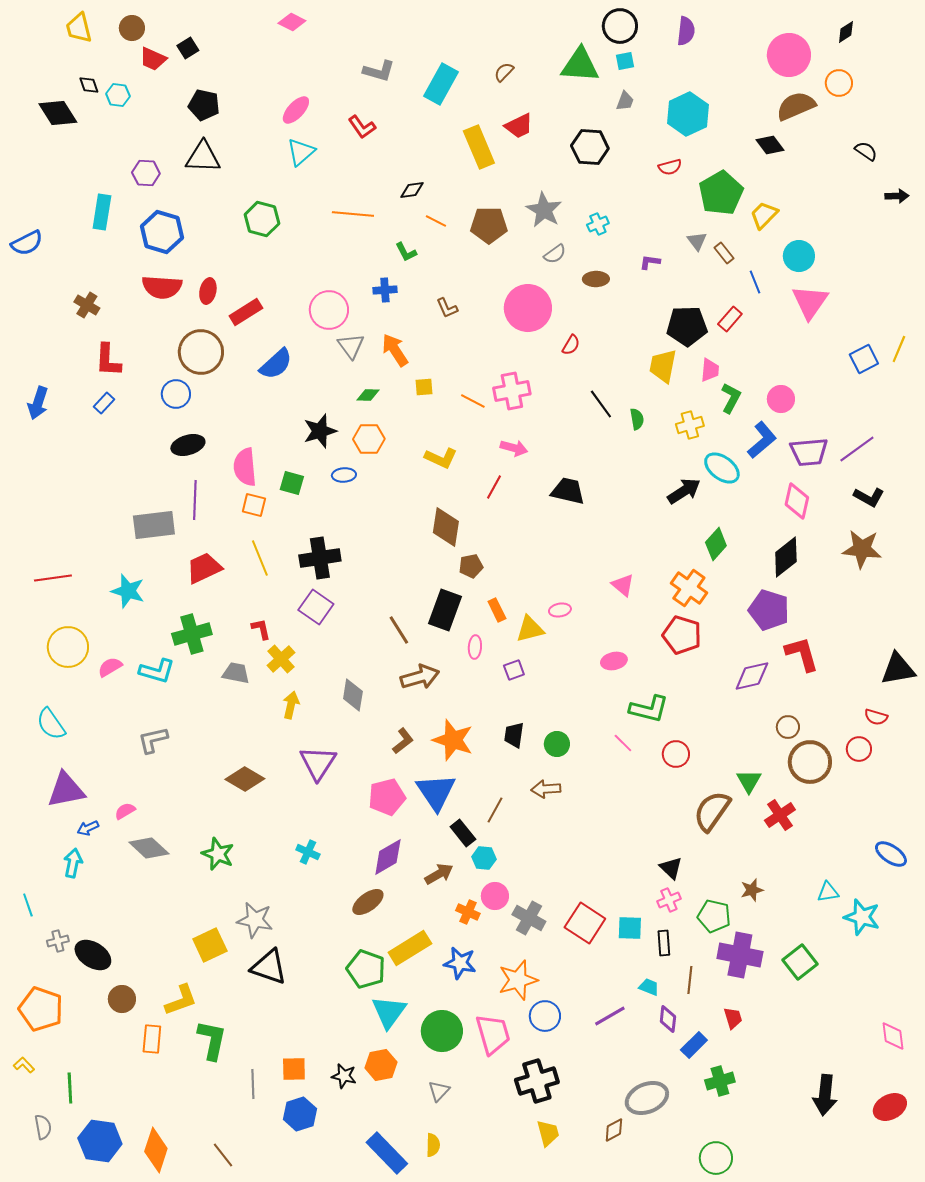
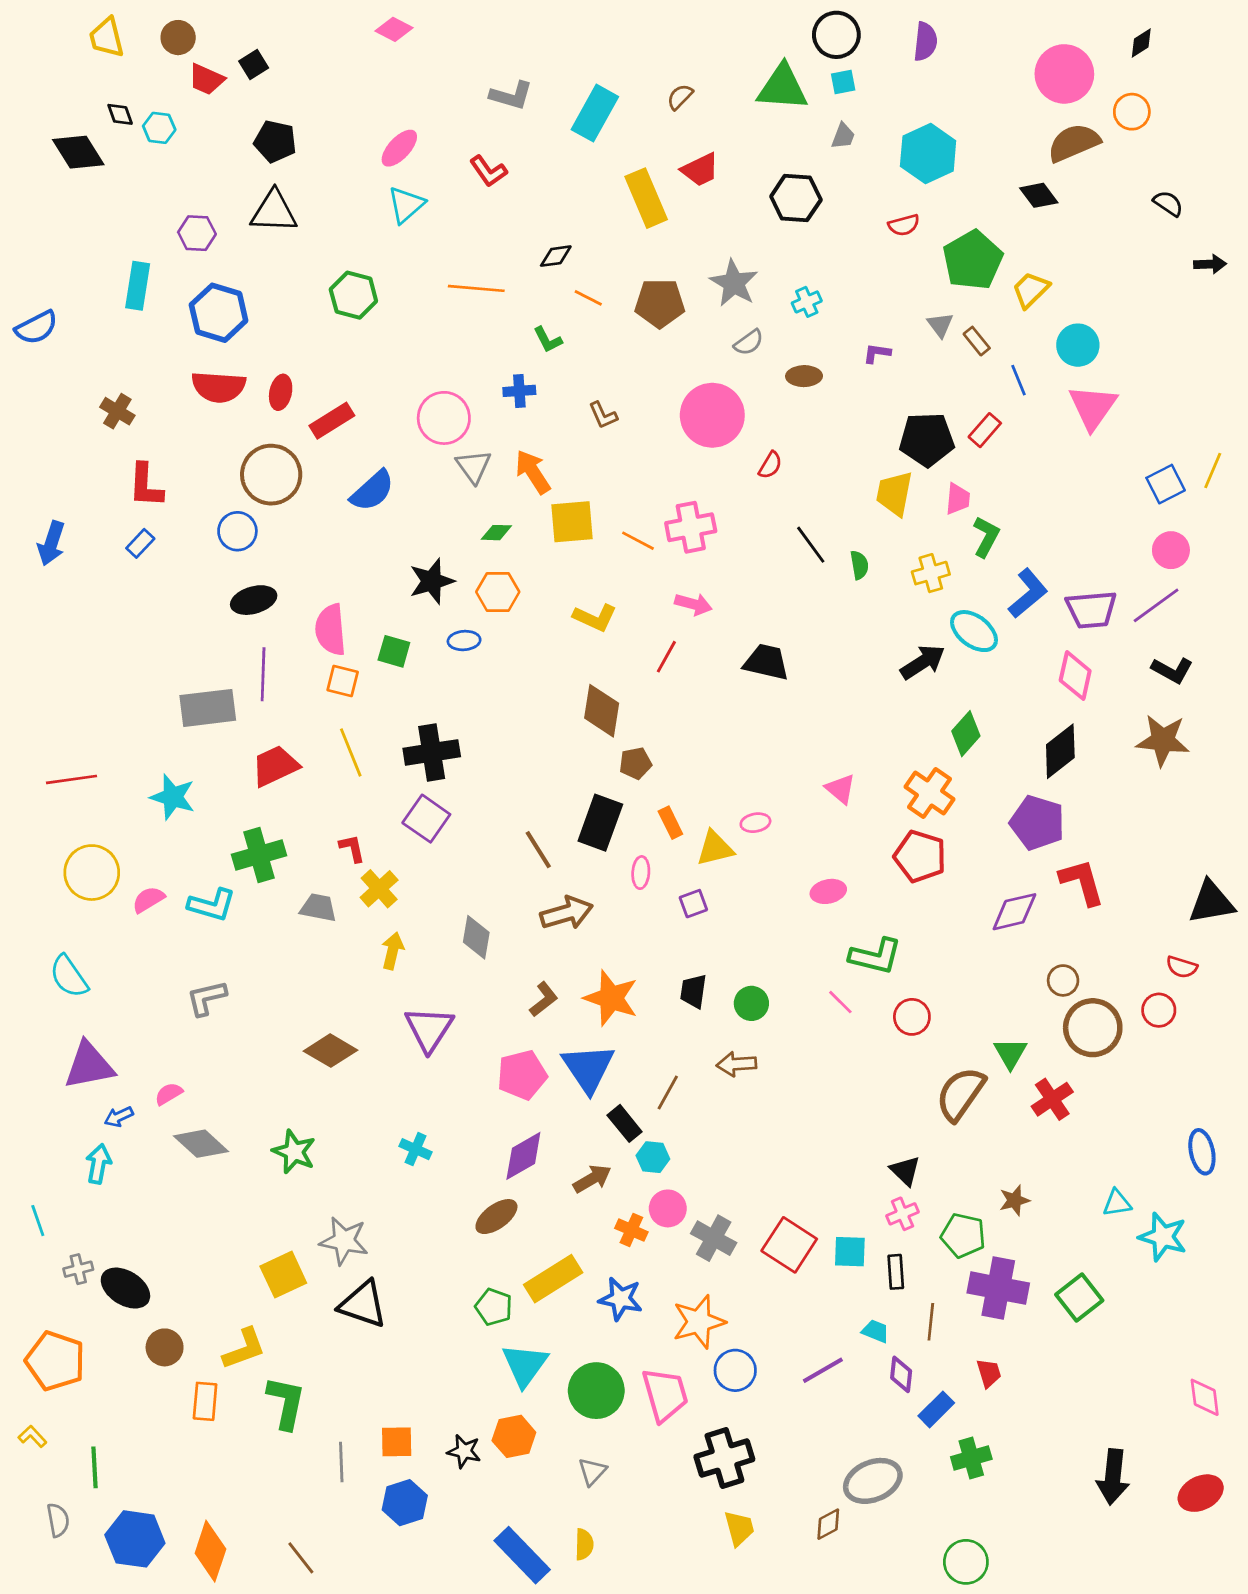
yellow square: (424, 387) -> (572, 522), size x1.8
pink circle: (781, 399) -> (1171, 550), moved
blue ellipse: (891, 854) -> (1202, 1152), turned 44
green pentagon: (366, 969) -> (494, 1307), size x0.7

